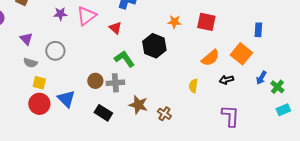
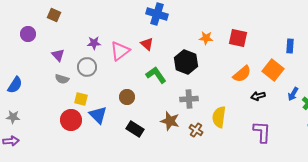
purple star: (60, 14) -> (94, 43), moved
pink triangle: (86, 16) -> (120, 51), moved
yellow square: (39, 83) -> (81, 99), moved
gray cross: (115, 83) -> (189, 99), moved
yellow semicircle: (193, 86) -> (219, 117), moved, size x1.5

